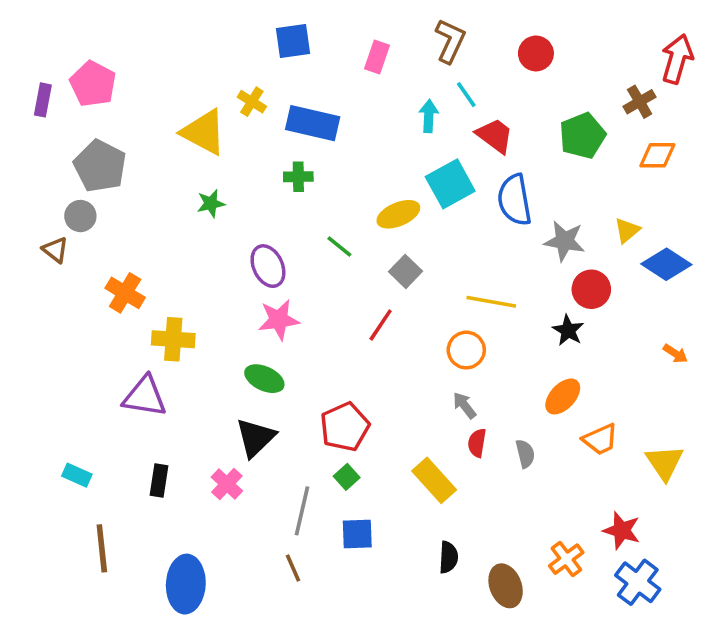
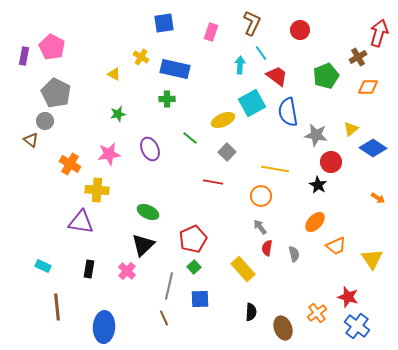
yellow triangle: (204, 132) -> (114, 74), size x0.5
pink star: (279, 320) -> (109, 154), moved
red line: (381, 325) -> (213, 182), turned 66

